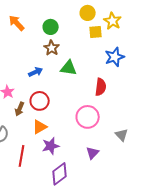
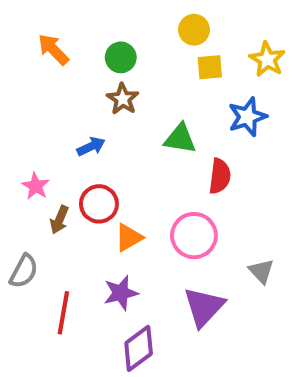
yellow star: (113, 21) -> (267, 59), moved
green triangle: (69, 68) -> (180, 139), moved
orange triangle: (40, 127) -> (129, 238), moved
purple triangle: (93, 153) -> (204, 307), size x1.6

